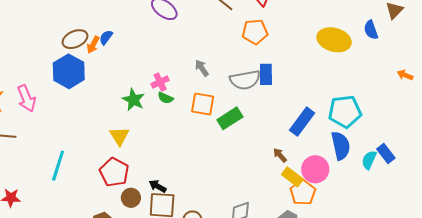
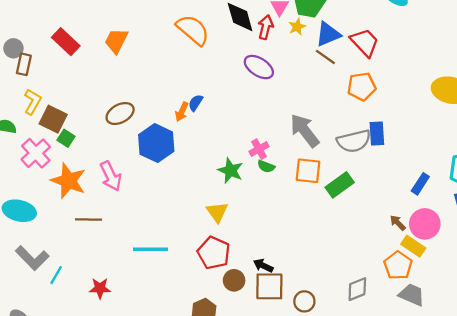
brown ellipse: (75, 39) -> (120, 114), moved
gray arrow: (202, 68) -> (305, 131), size x1.8
blue rectangle: (302, 122) -> (420, 184), size x0.7
cyan line: (58, 166) -> (151, 249), turned 76
pink circle: (315, 169) -> (425, 224), moved
orange pentagon: (303, 193) -> (398, 265), moved

